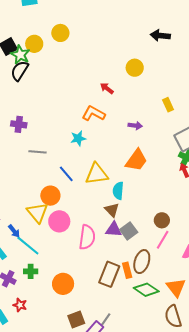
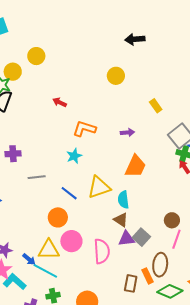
red arrow: (107, 88) -> (60, 102), moved
yellow triangle: (37, 213) -> (49, 250), moved, turned -40
brown rectangle: (109, 274) -> (131, 283), size x0.7

